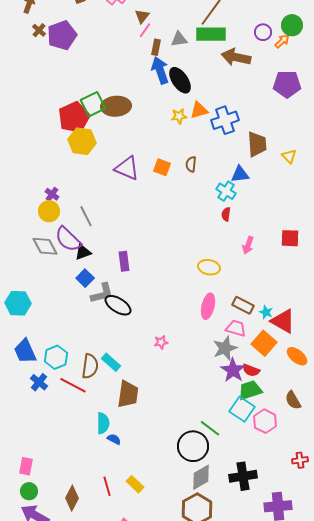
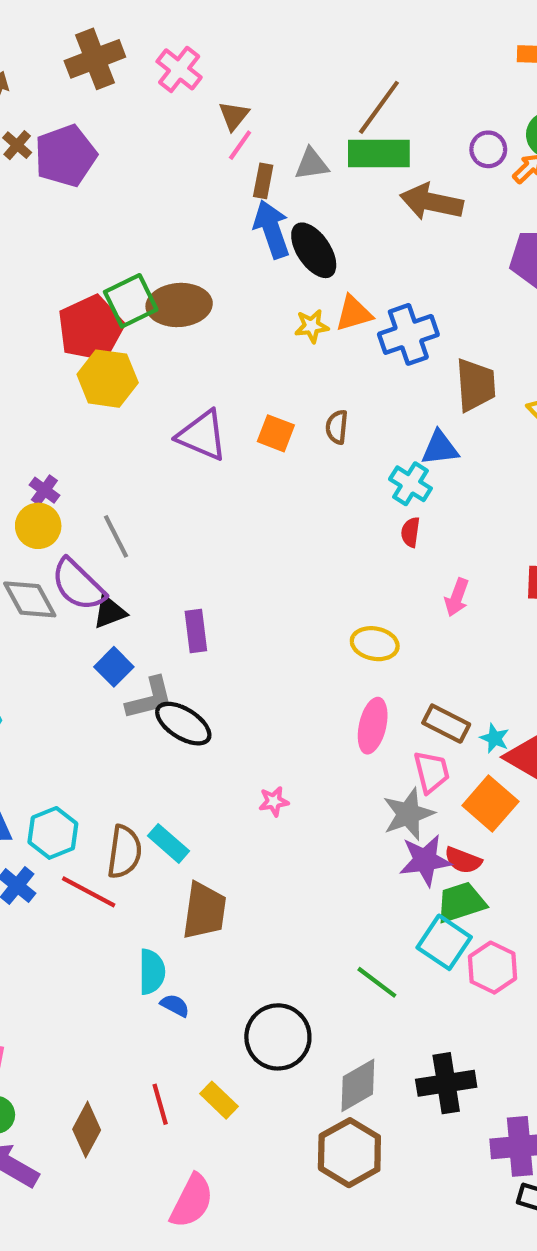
pink trapezoid: (236, 328) -> (431, 772), turned 60
purple star: (233, 370) -> (425, 860), turned 30
black circle: (193, 446) -> (278, 1037), moved

